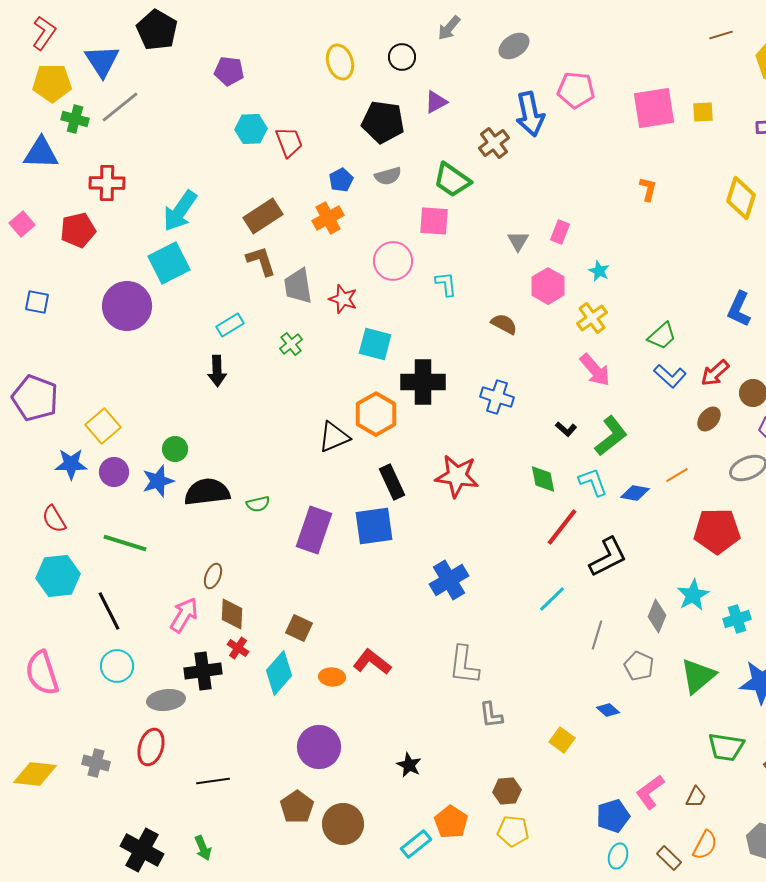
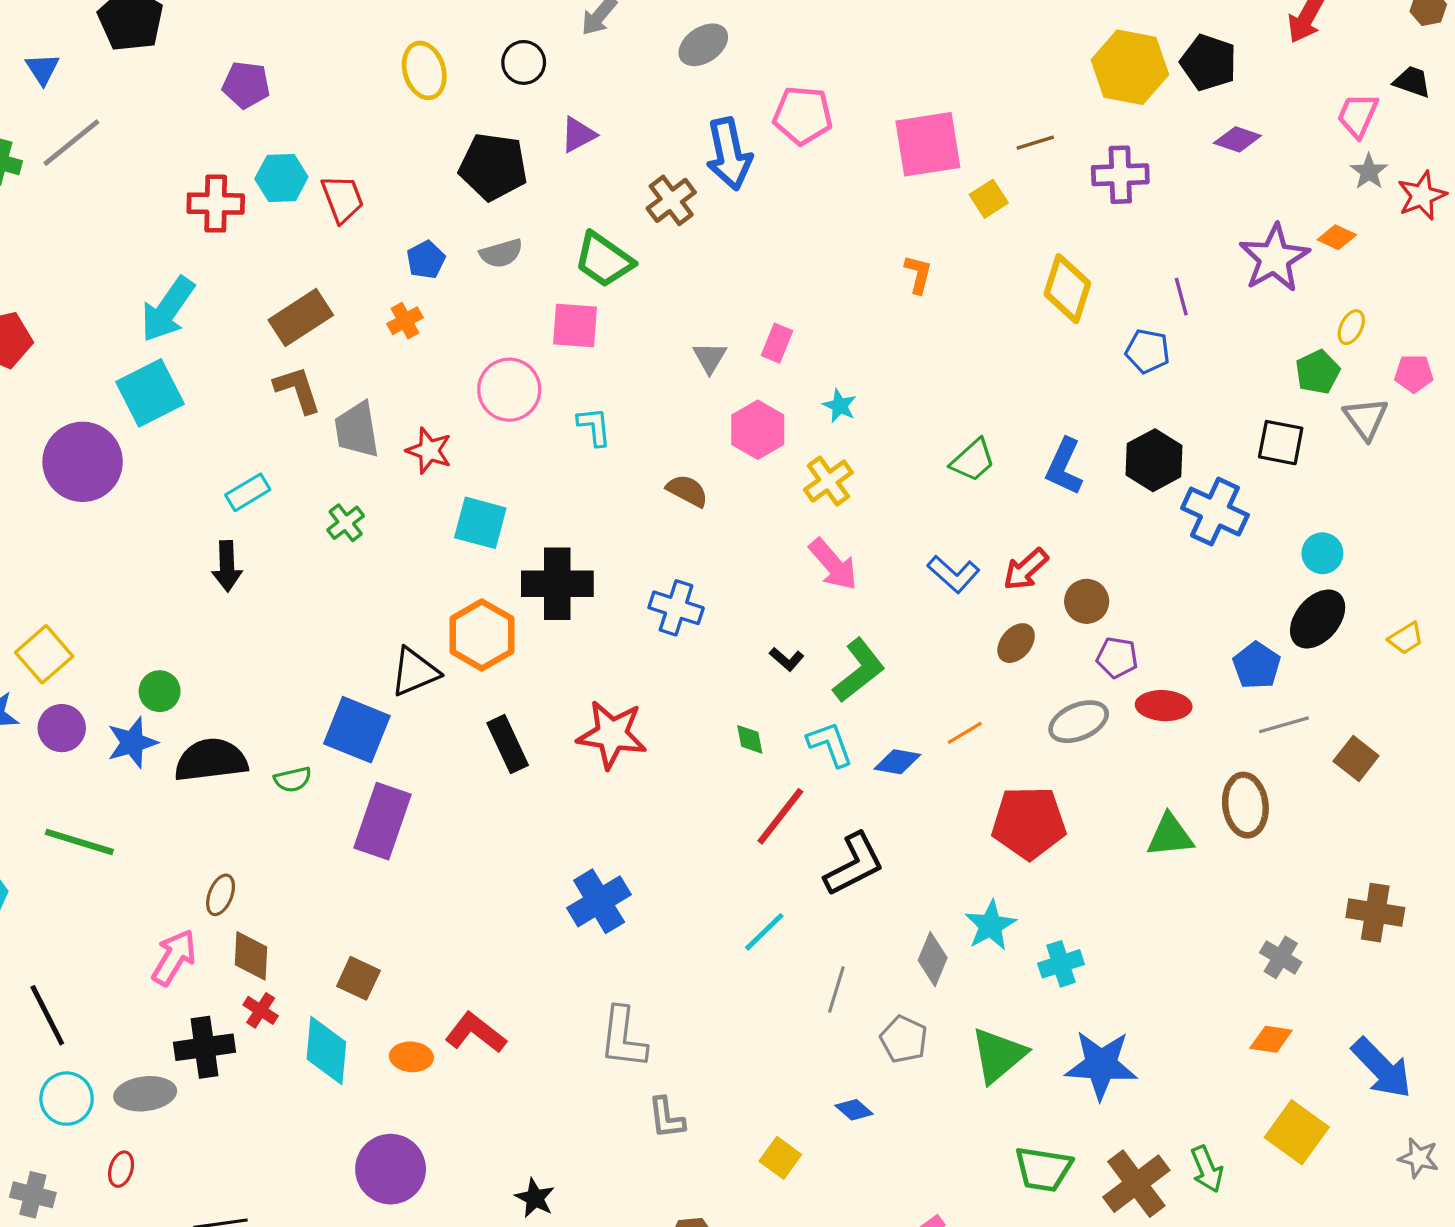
brown line: (721, 35) -> (1035, 143), moved
blue triangle: (102, 61) -> (42, 69), size x0.6
yellow square: (703, 112) -> (989, 199), moved, turned -30
red cross: (107, 183) -> (216, 204), moved
orange cross: (328, 218) -> (405, 321), size x0.7
green trapezoid: (662, 336) -> (973, 460), moved
green diamond: (543, 479) -> (750, 739), size x0.7
blue square: (374, 526) -> (357, 730), moved, turned 30
black line: (109, 611) -> (47, 1015), moved
cyan circle: (117, 666) -> (67, 1099), moved
cyan diamond: (279, 673) -> (326, 1050), turned -36
red ellipse: (151, 747) -> (121, 1169), size x0.6

